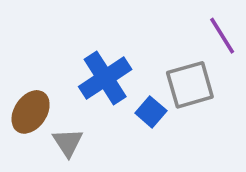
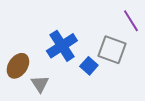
gray square: (190, 85) -> (112, 50), turned 36

